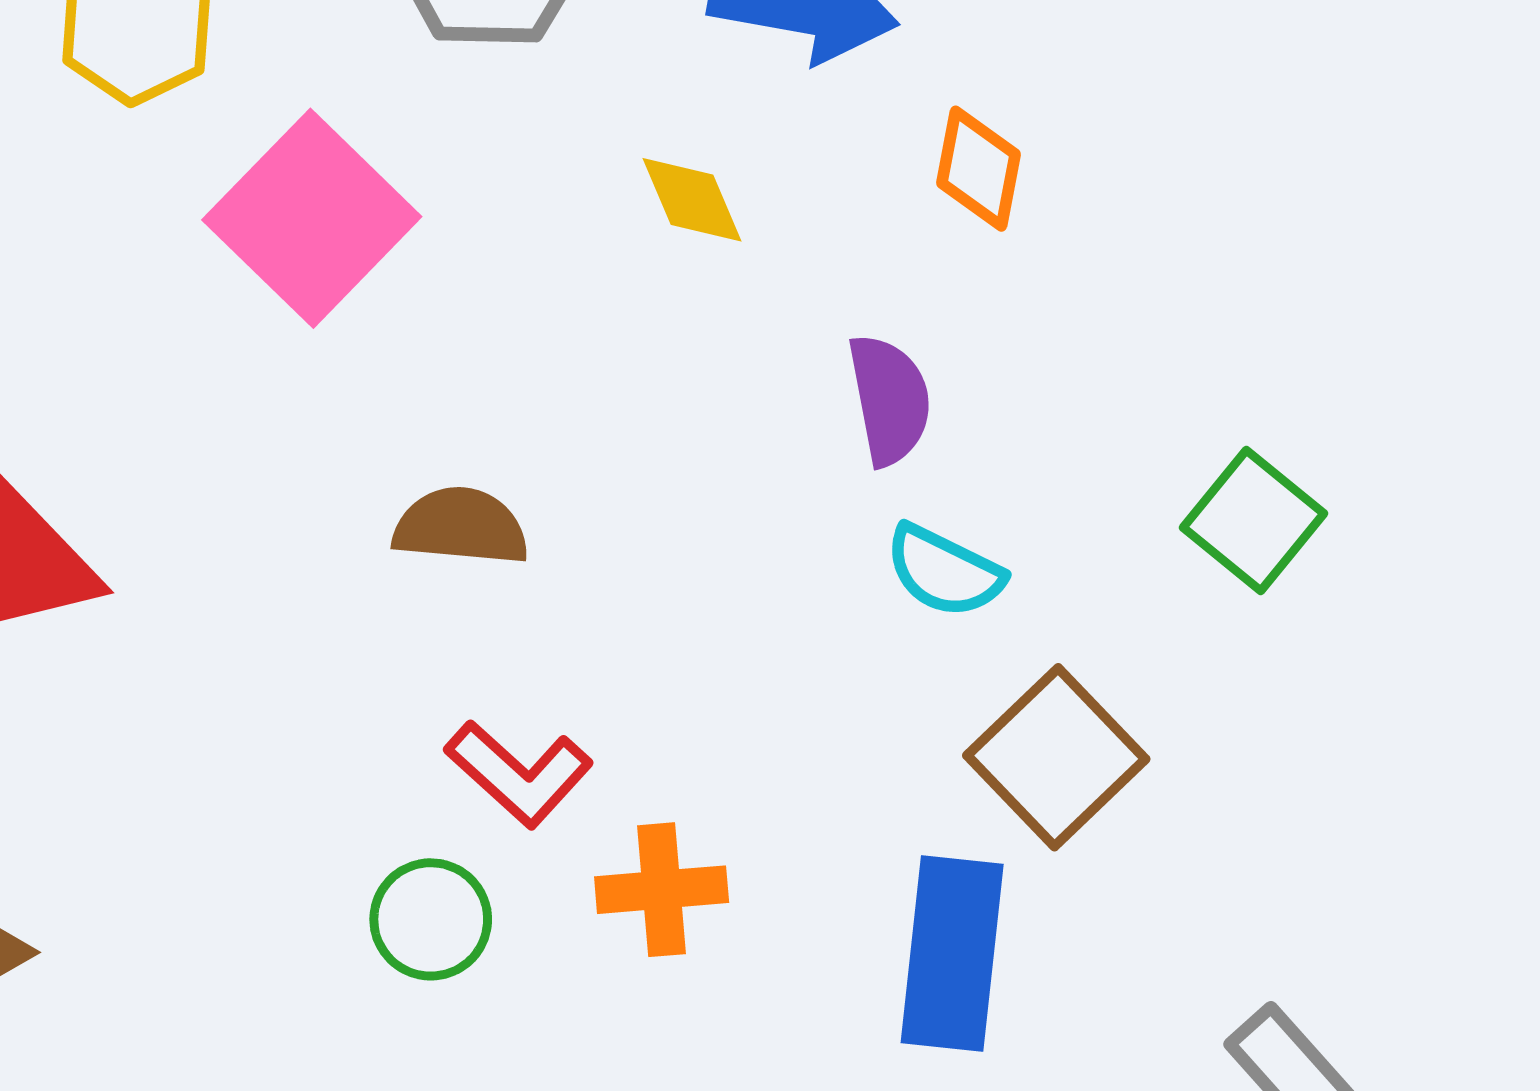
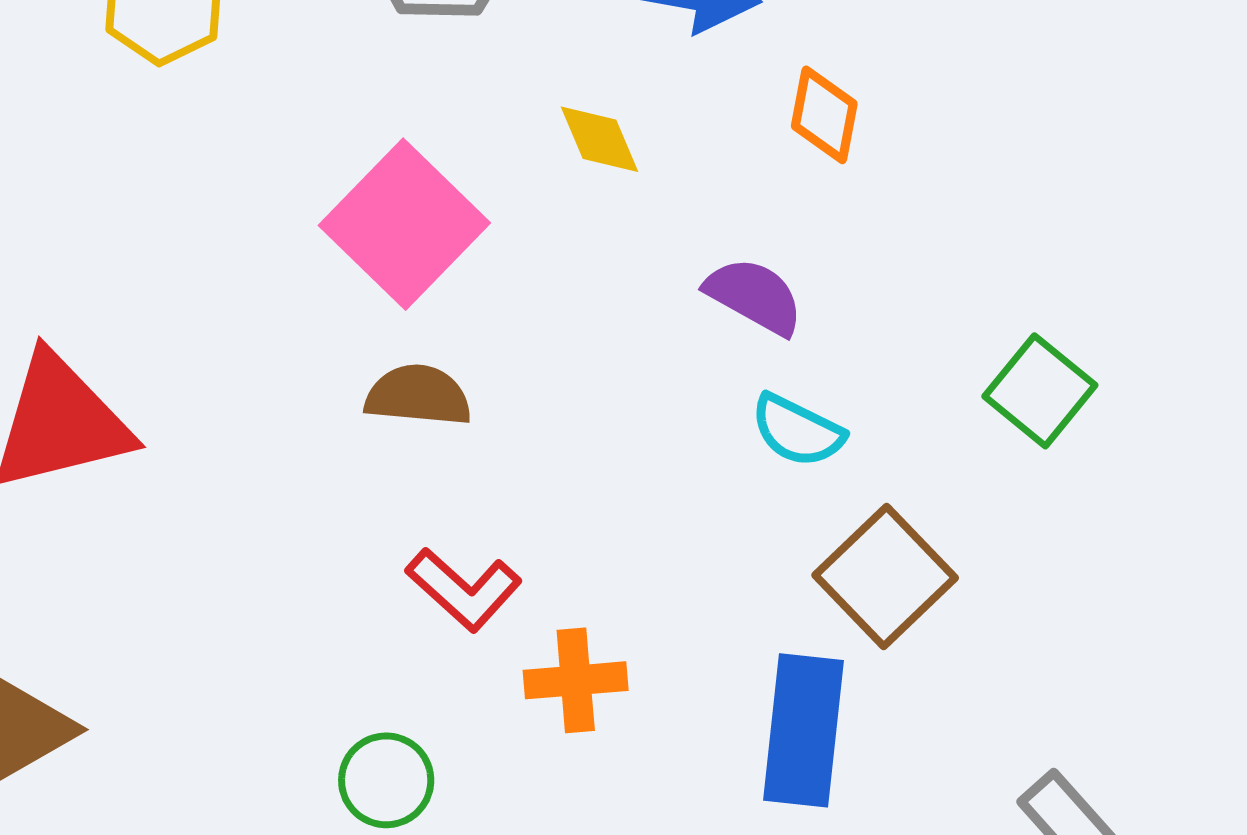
pink square: (312, 218) -> (404, 224), moved
purple semicircle: (889, 400) -> (754, 296), turned -50
green circle: (431, 919) -> (386, 780), moved

